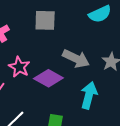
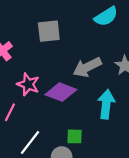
gray arrow: (76, 59) -> (87, 67), turned 136

